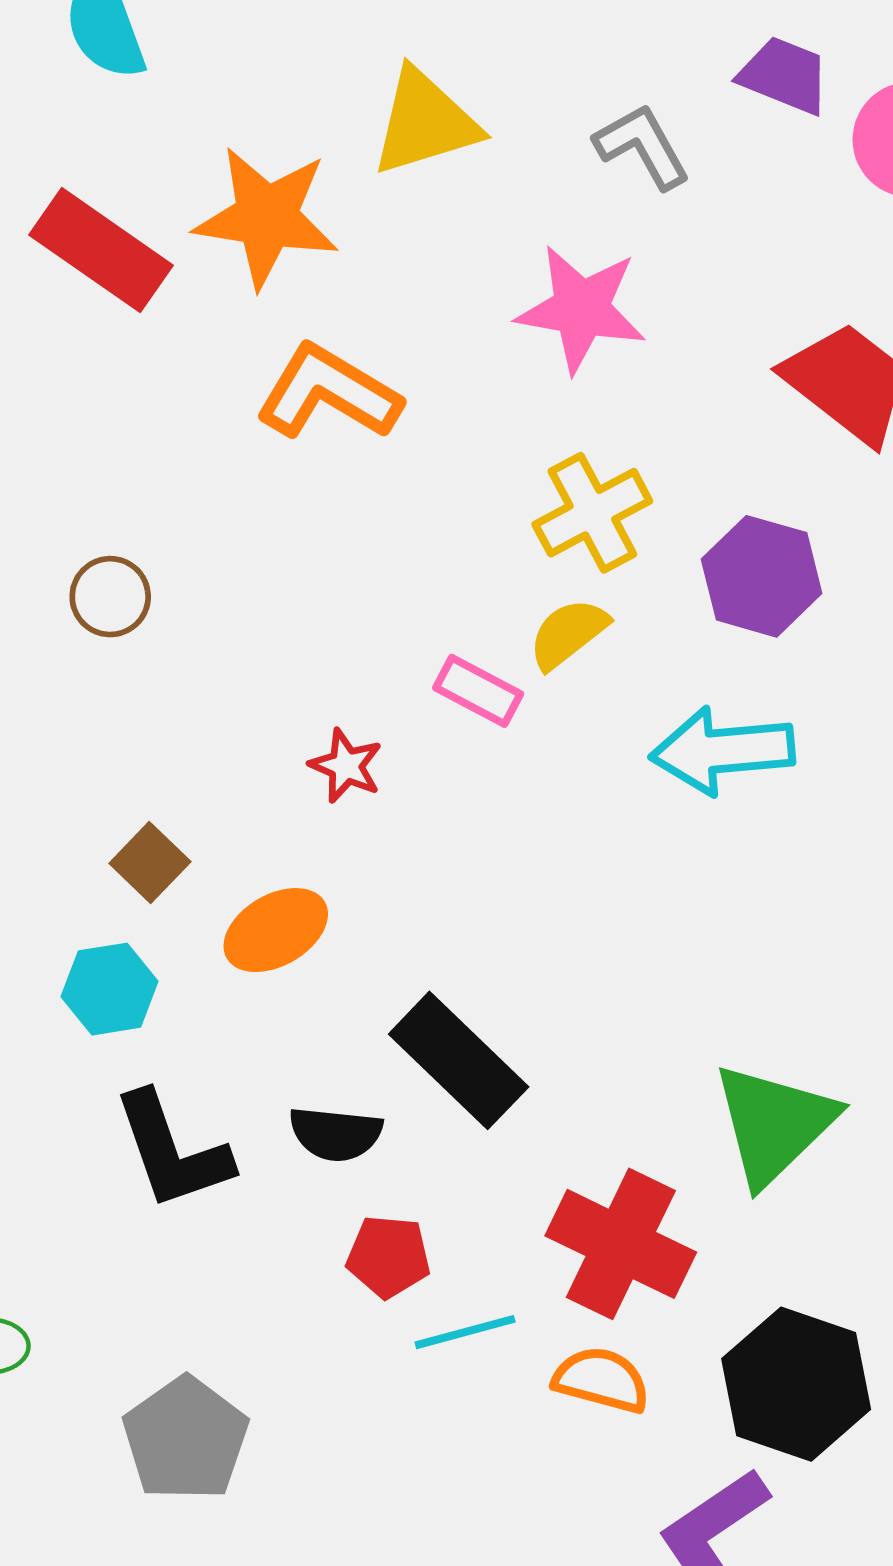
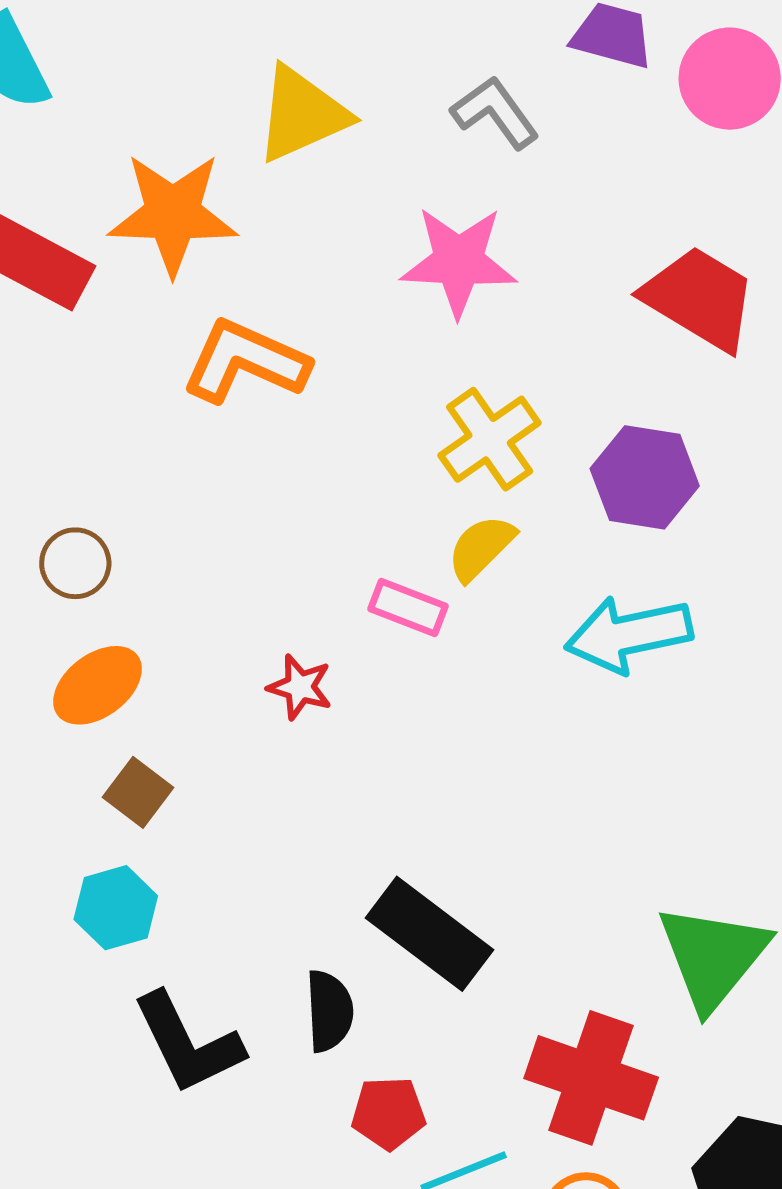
orange ellipse: (276, 930) -> (98, 685), moved
black semicircle: (336, 1134) -> (329, 1011), turned -92

